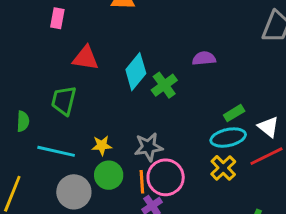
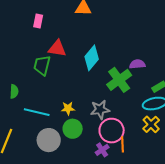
purple semicircle: (204, 58) -> (137, 64), moved
green cross: (164, 85) -> (119, 80), moved, size x1.4
green trapezoid: (64, 101) -> (42, 65), moved
orange line: (142, 182) -> (123, 144), moved

